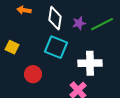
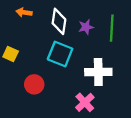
green line: (102, 24) -> (112, 28), turned -60

